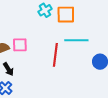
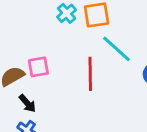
cyan line: (76, 40) -> (117, 49), turned 50

